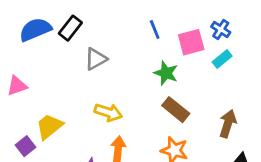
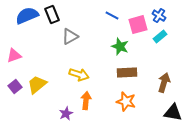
black rectangle: (70, 28) -> (52, 15), turned -60
blue line: (155, 30) -> (112, 16), turned -40
brown rectangle: (176, 110) -> (127, 73), turned -42
purple square: (25, 146) -> (15, 87), moved

